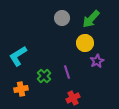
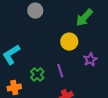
gray circle: (62, 18) -> (35, 11), moved
yellow circle: (85, 43) -> (69, 42), moved

